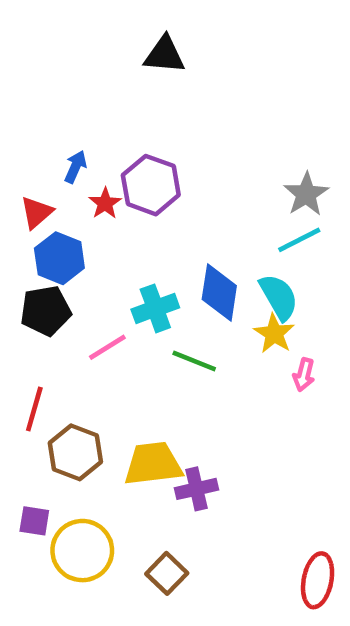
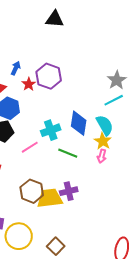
pink arrow: (304, 375) -> (102, 156), moved
brown hexagon: (75, 452) -> (32, 191), moved
purple cross: (196, 489) -> (69, 191), moved

